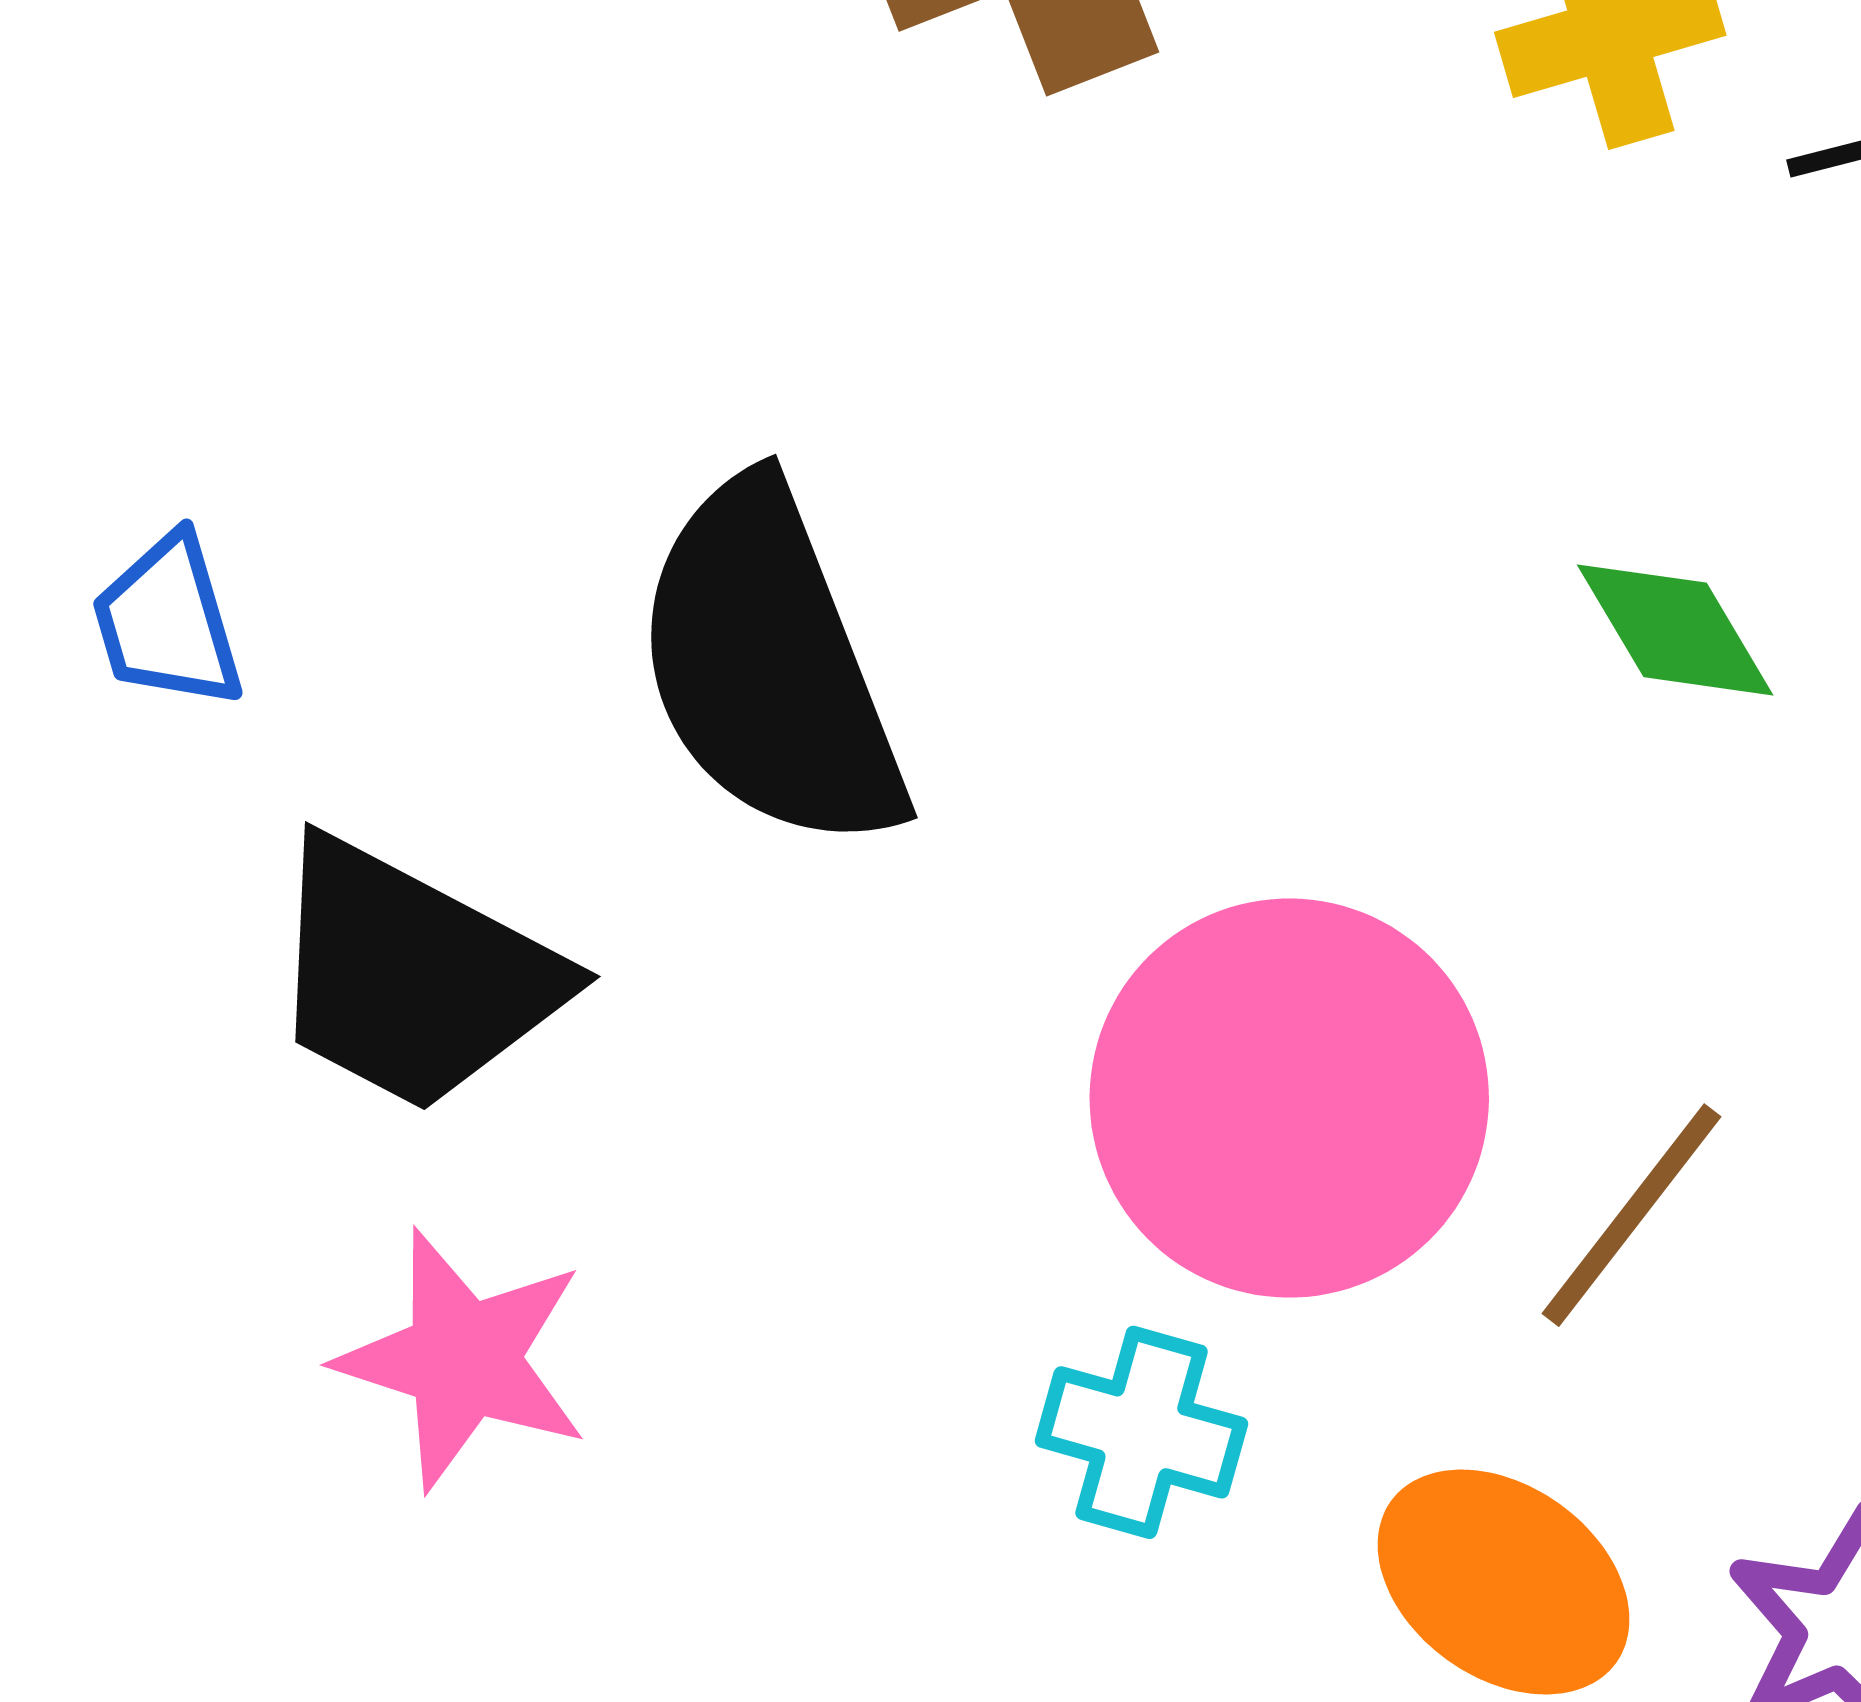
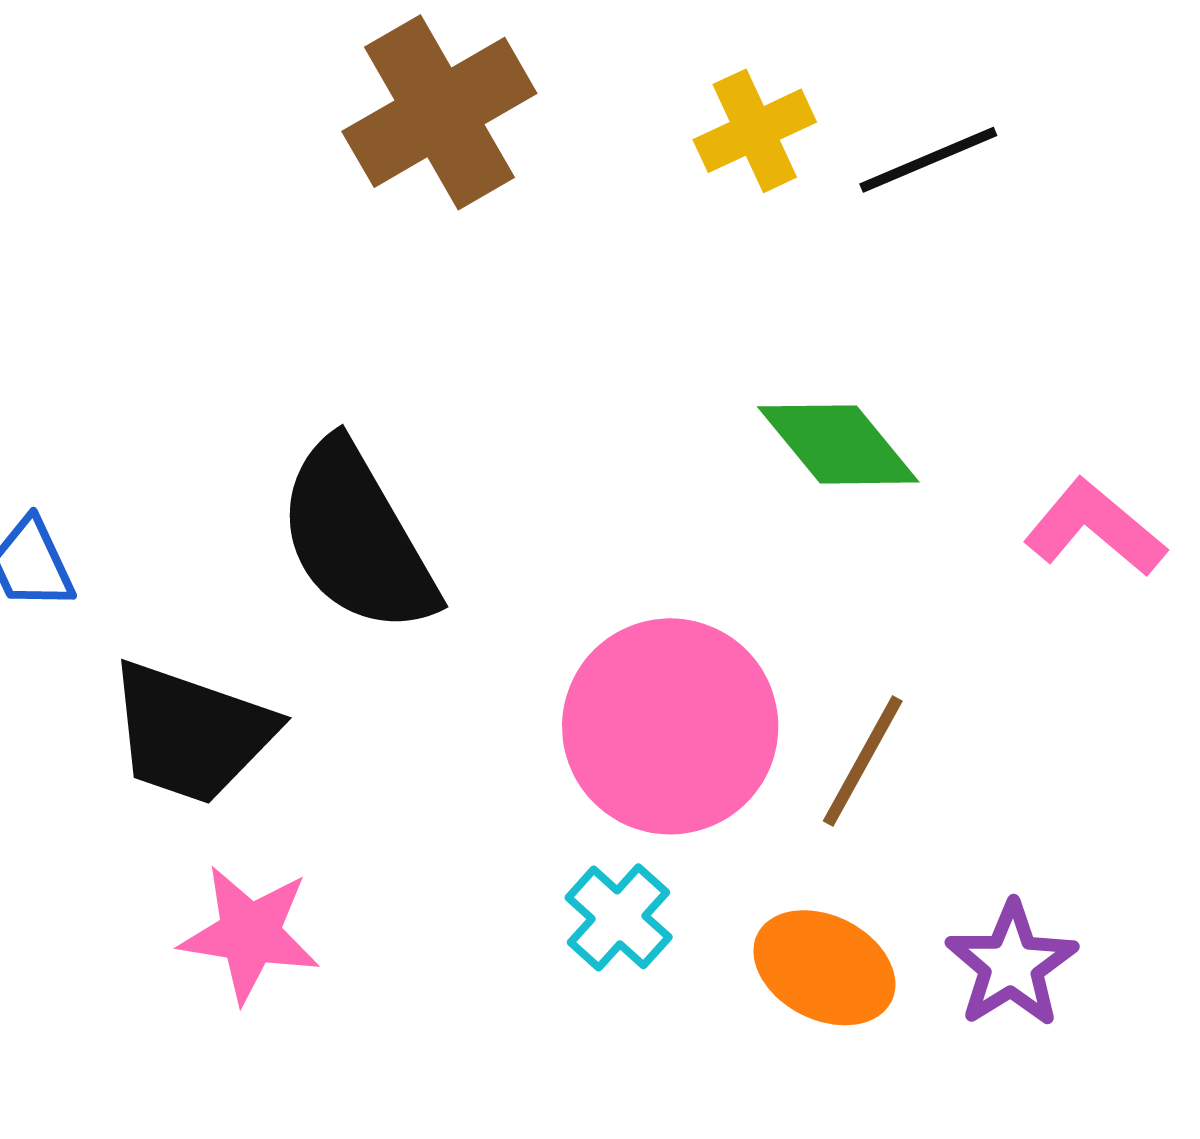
green diamond: (1675, 630) -> (838, 444), size x1.4
cyan cross: (1141, 1432) -> (619, 917), turned 35

